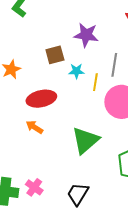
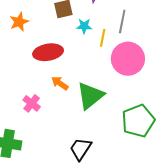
orange arrow: (34, 127) -> (60, 83), moved
pink cross: (34, 187) -> (32, 103), moved

